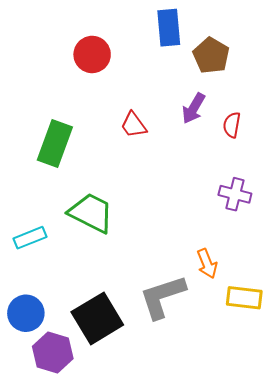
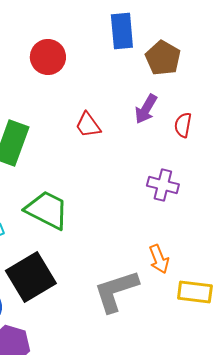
purple cross: (235, 194) -> (163, 185), moved
black square: (97, 318) -> (31, 277), moved

